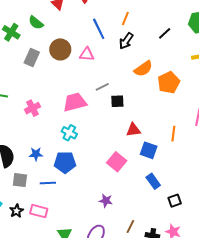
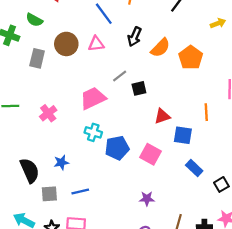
black arrow: (126, 41) -> (135, 37), moved
blue pentagon: (65, 162) -> (117, 148), moved

